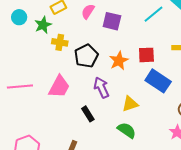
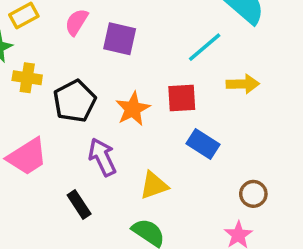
cyan line: (153, 14) -> (205, 47), moved
blue rectangle: (158, 81) -> (203, 144), size x0.7
pink trapezoid: (59, 87) -> (27, 157), turned 30

